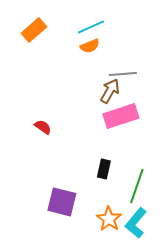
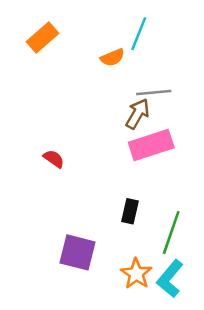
cyan line: (91, 27) -> (139, 34), moved, turned -44

